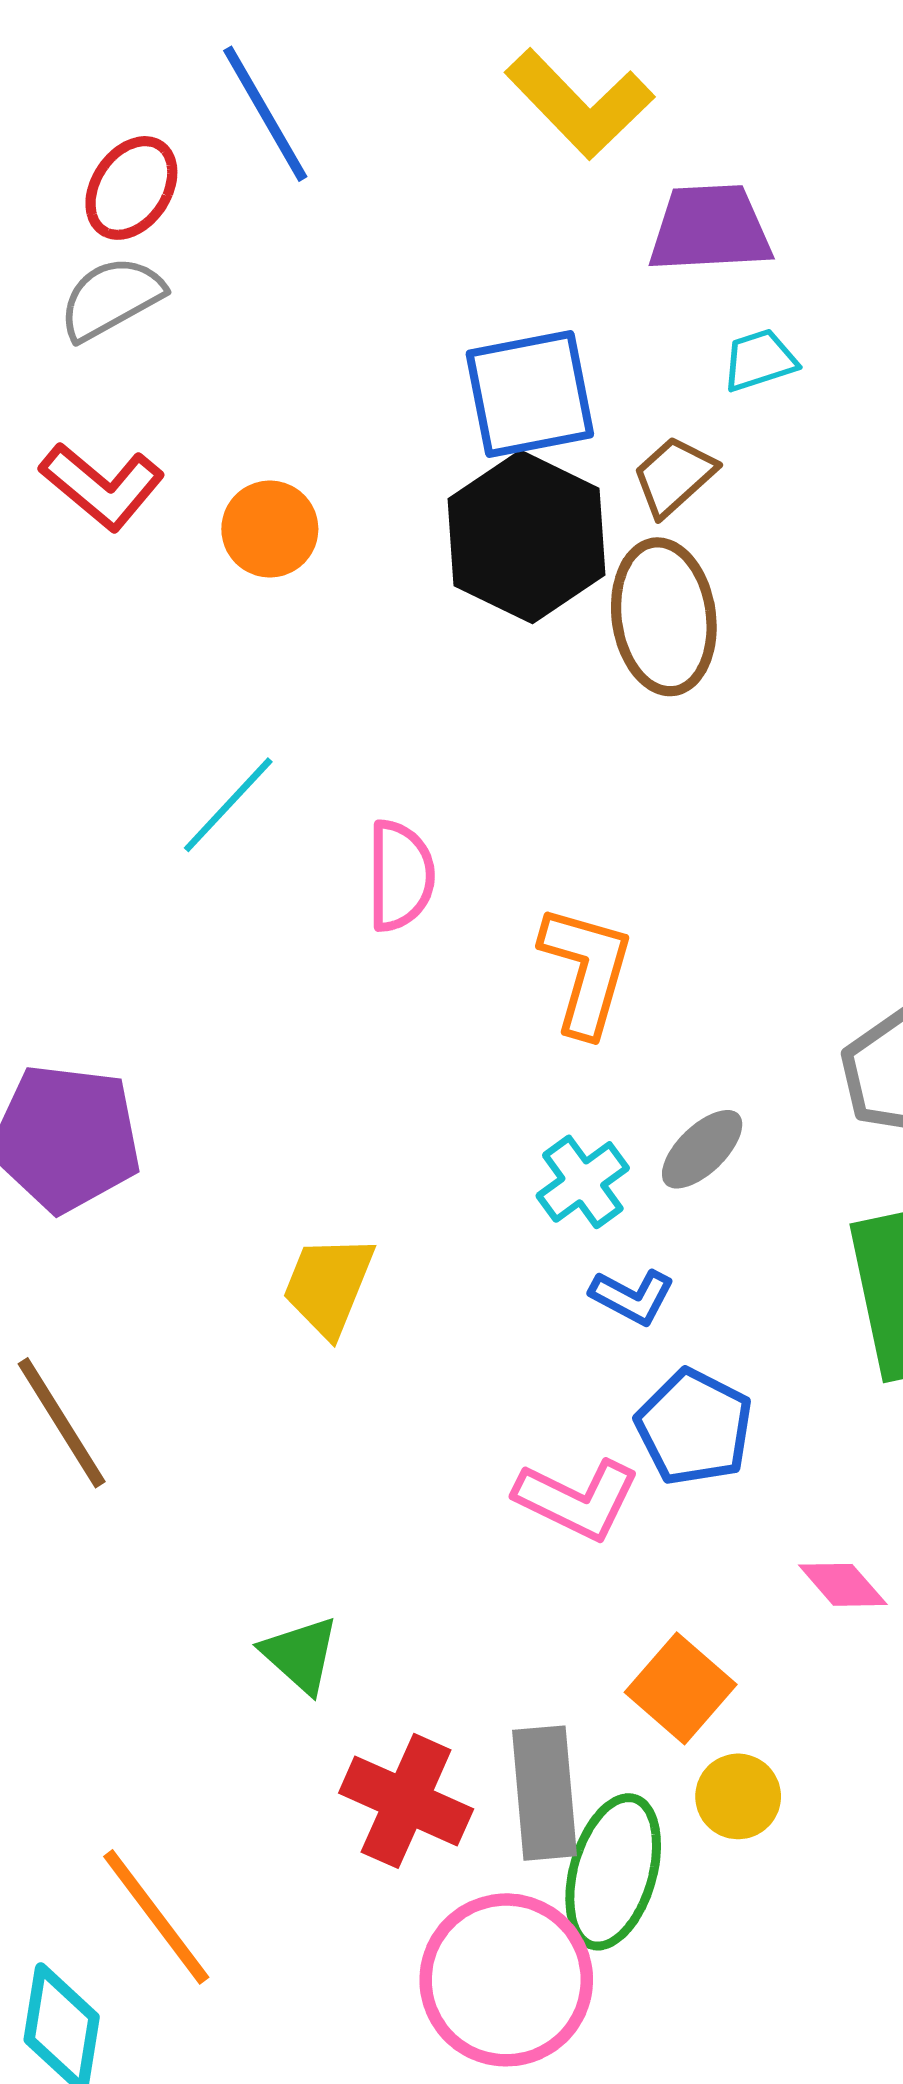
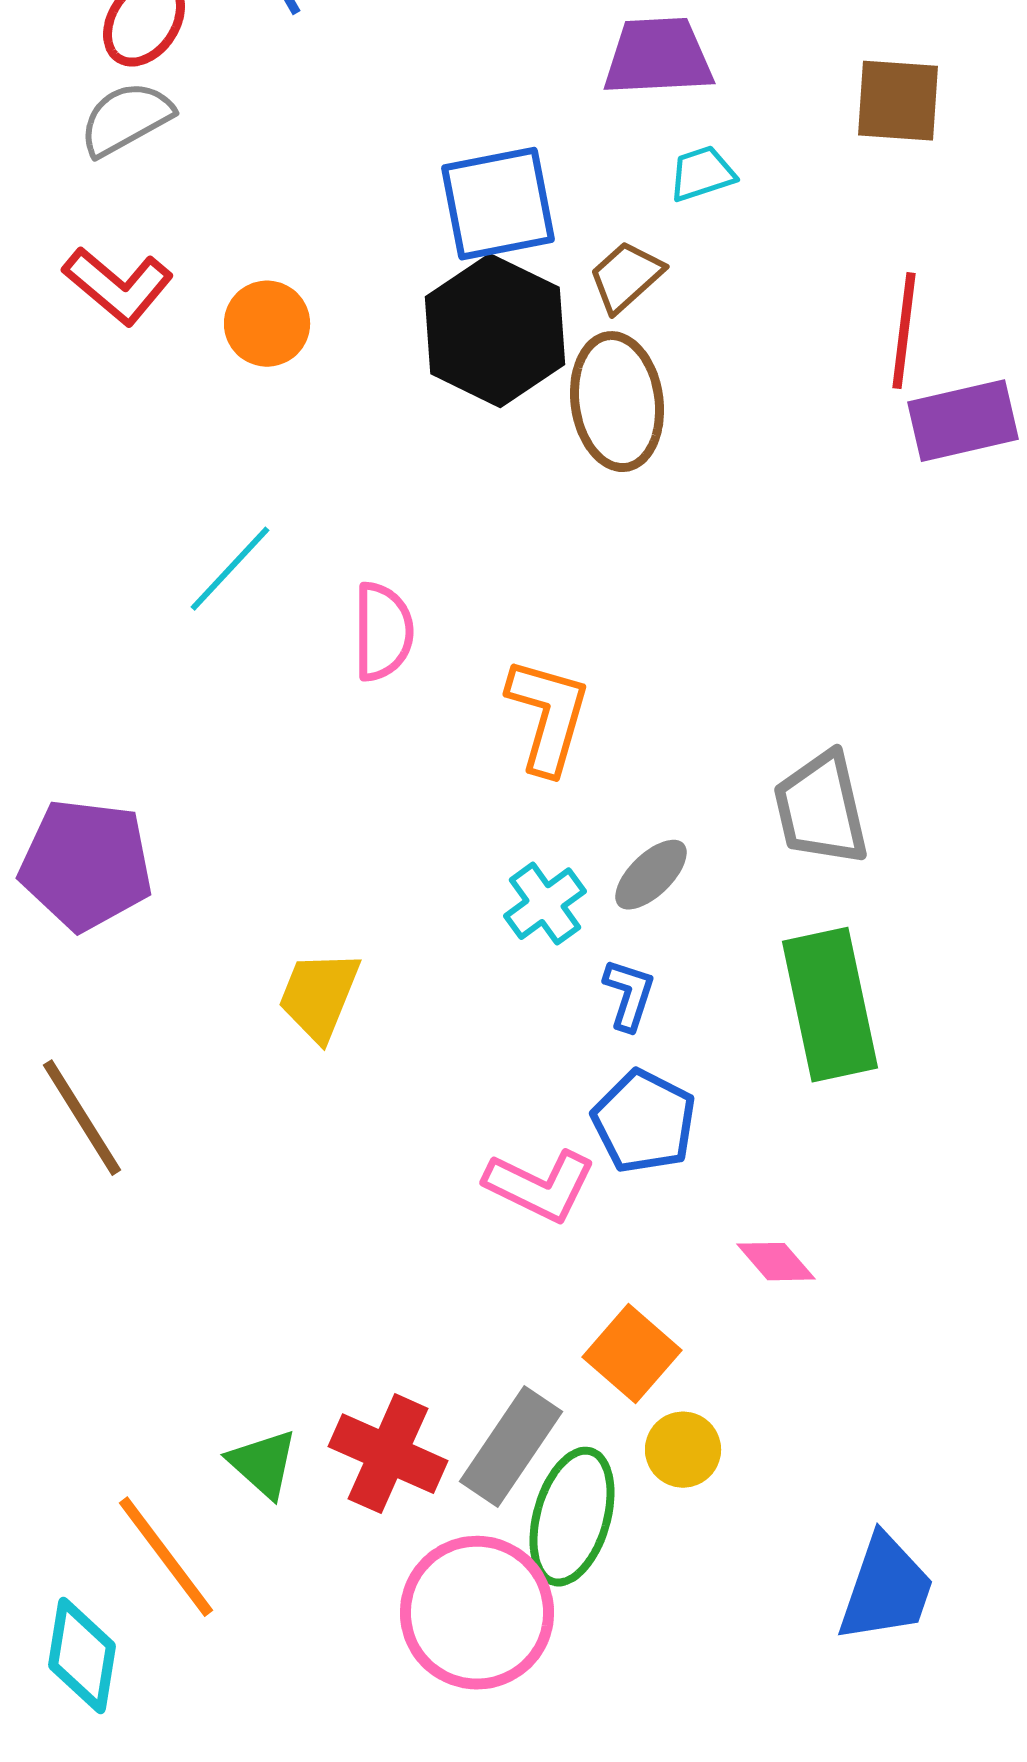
blue L-shape: (632, 1297) -> (629, 995), moved, turned -100
green triangle: (300, 1655) -> (263, 1464), moved
gray rectangle: (544, 1793) -> (511, 1447), turned 39

